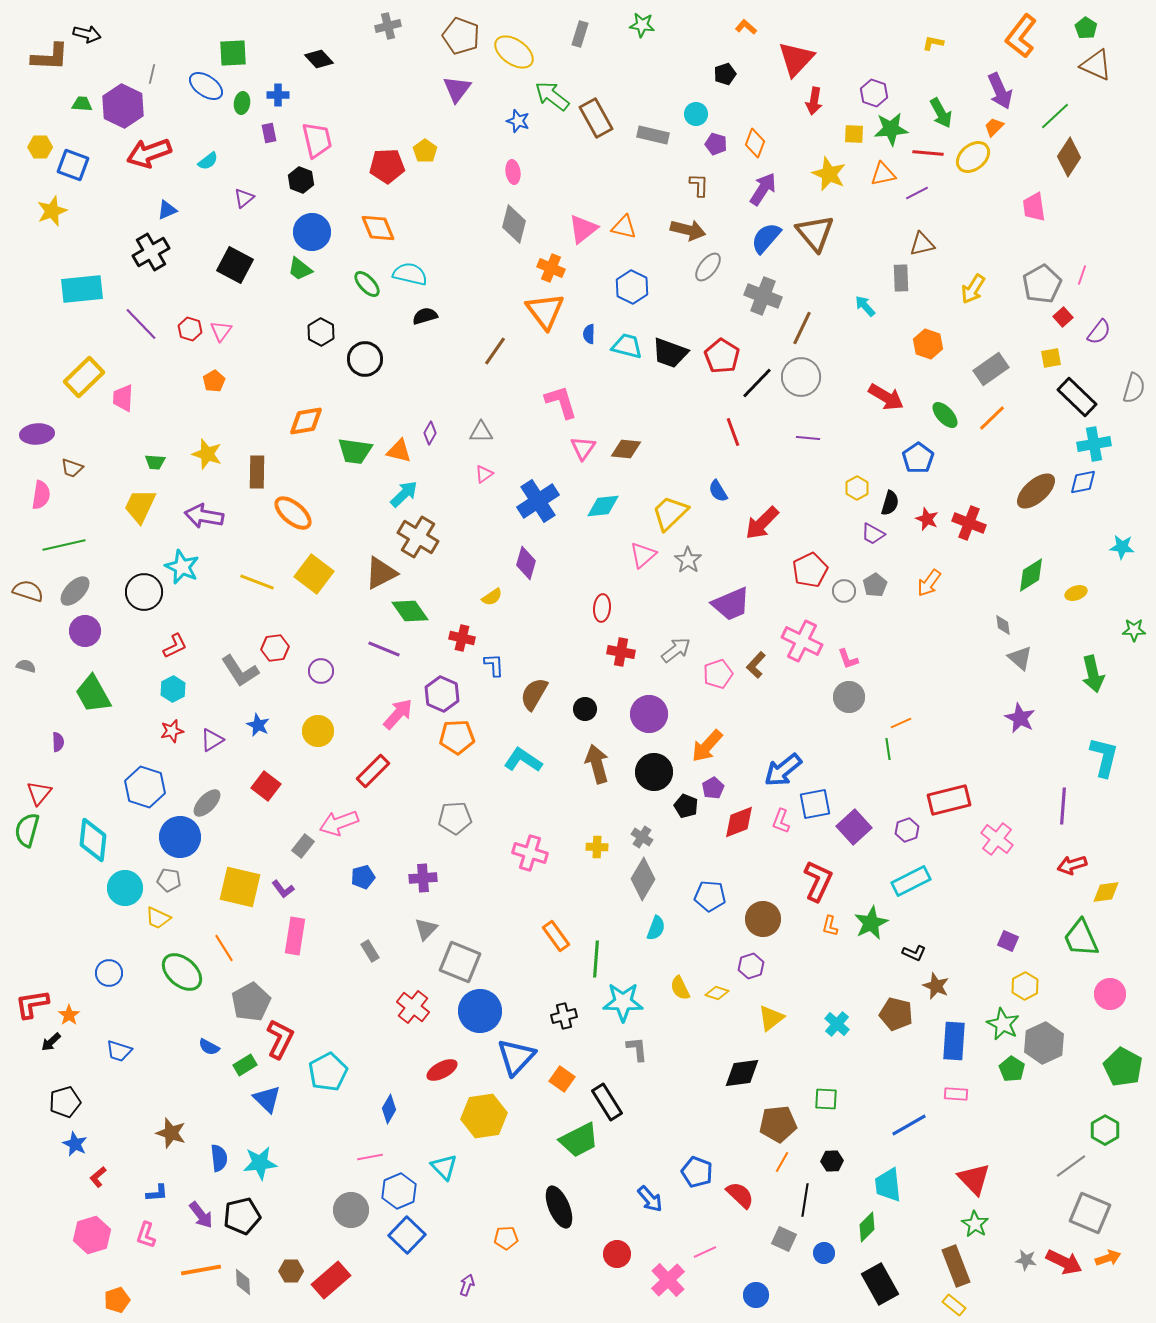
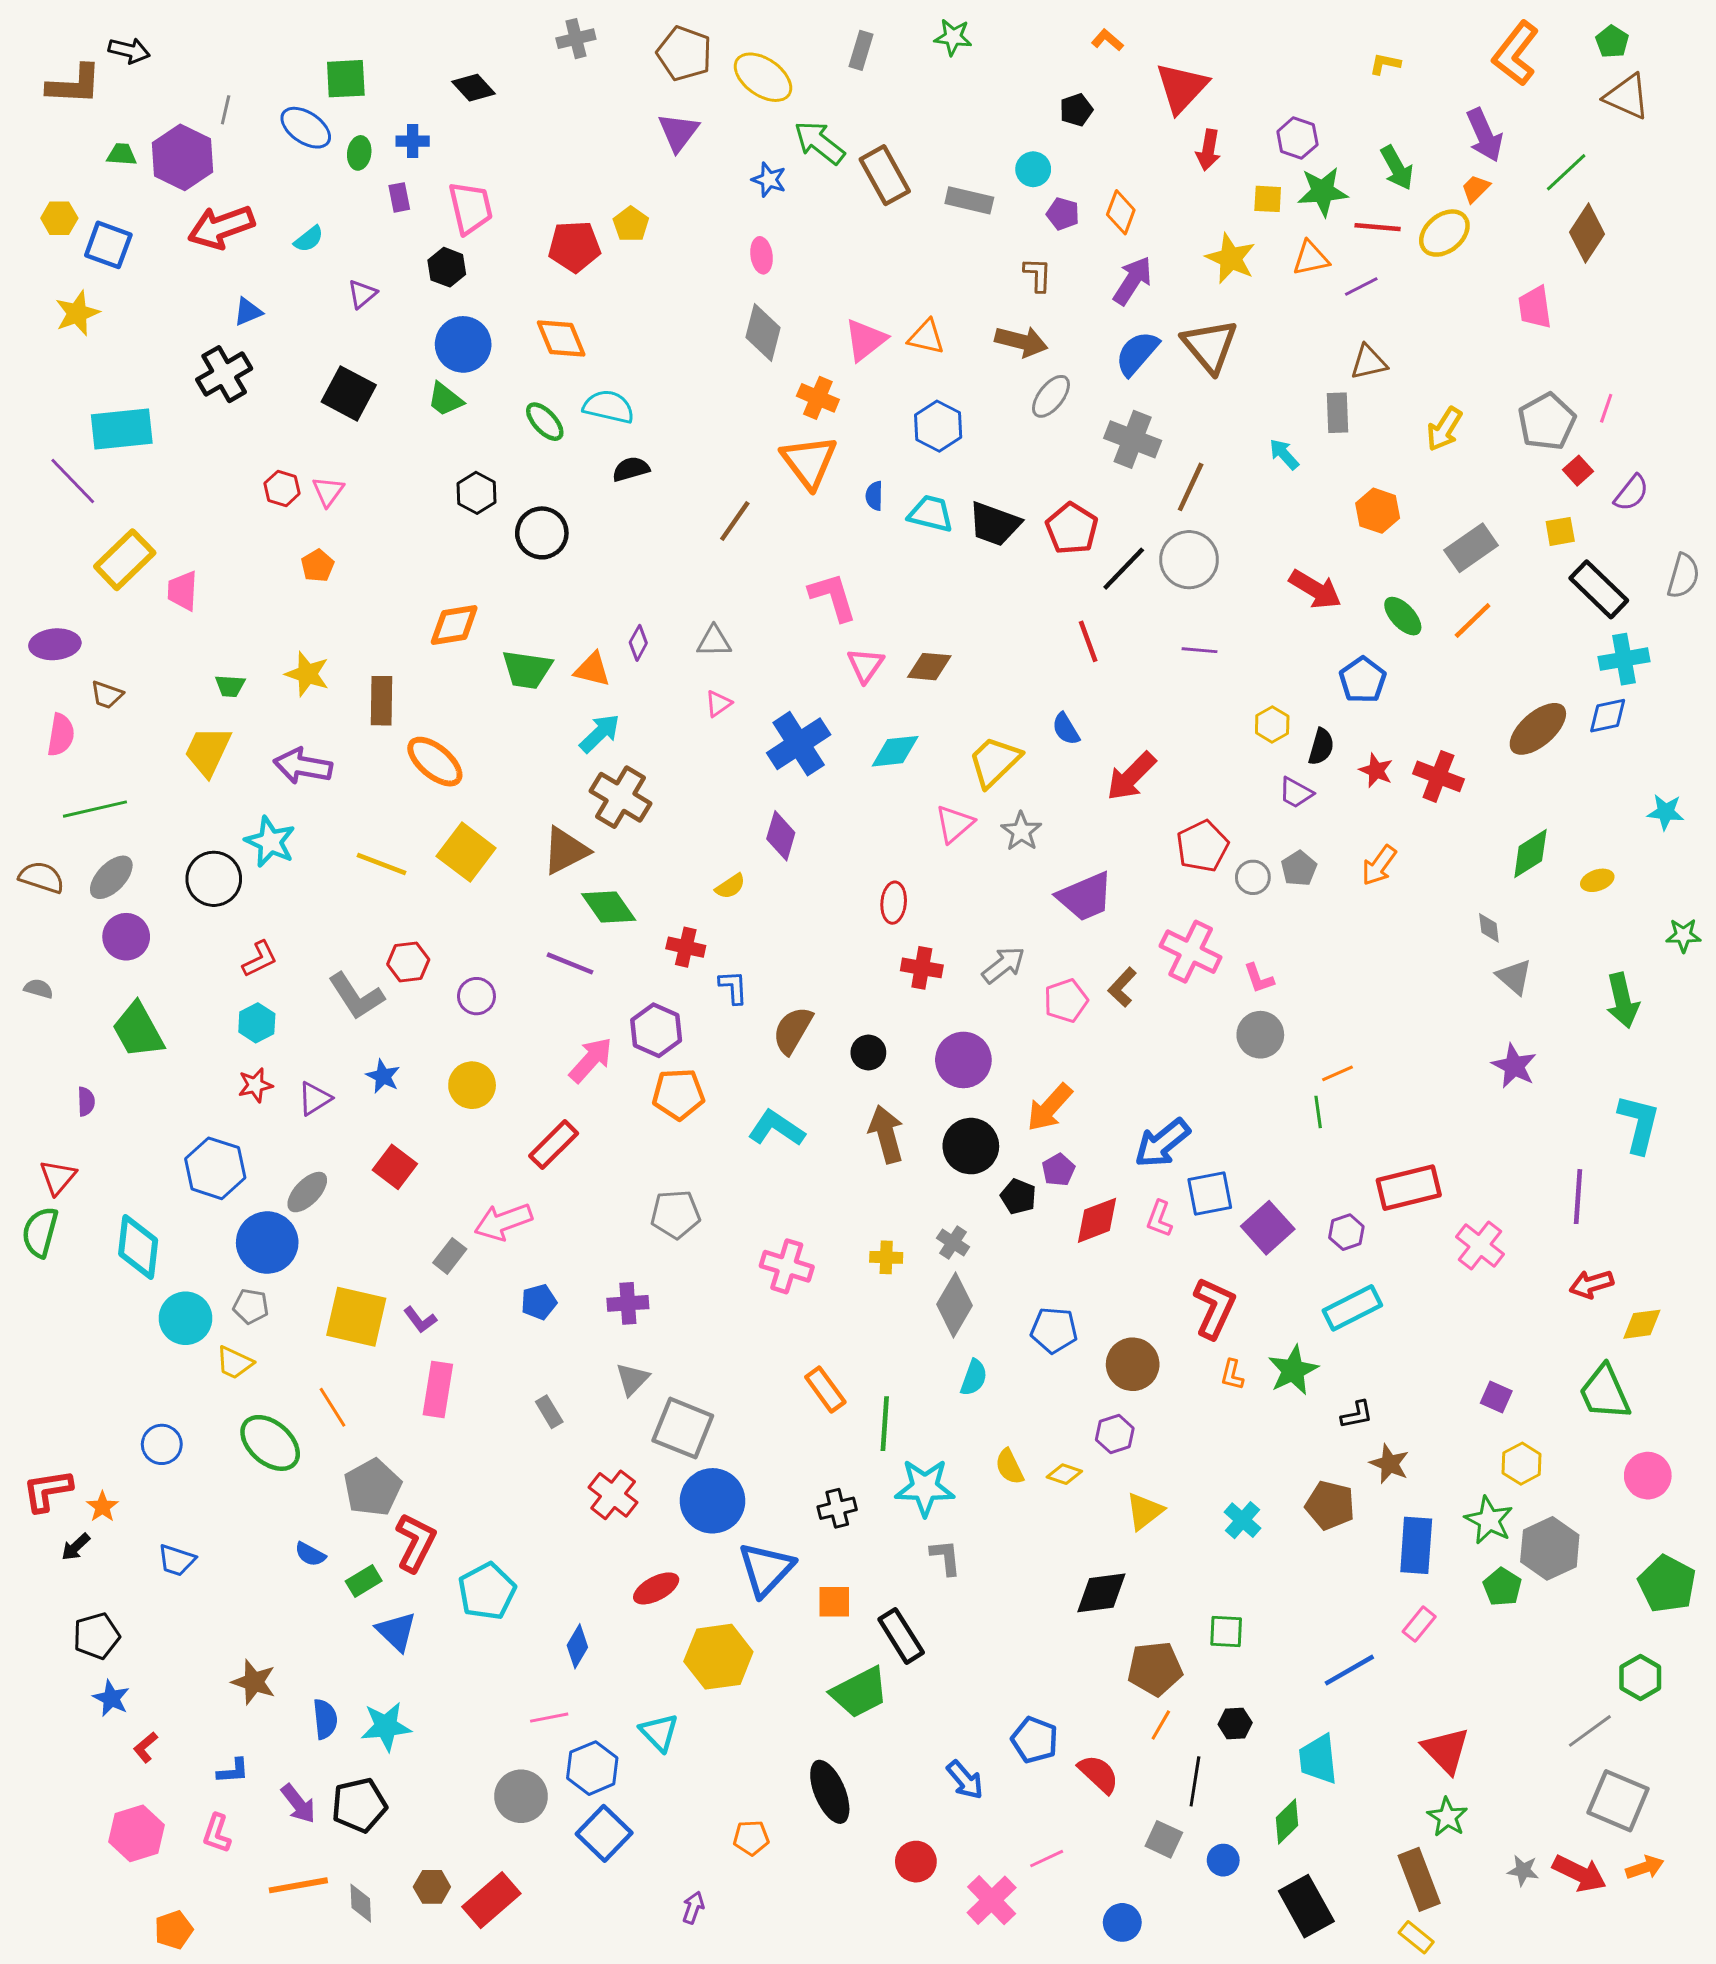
purple line: (141, 324) -> (73, 481), moved
black L-shape: (914, 953) -> (1357, 1415), turned -35
orange square: (562, 1079) -> (834, 1602), turned -35
pink rectangle: (956, 1094) -> (1419, 1624), turned -55

